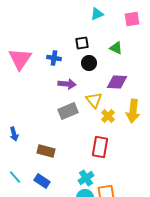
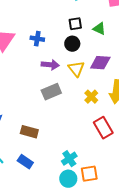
black square: (82, 43) -> (75, 24), moved
yellow triangle: (94, 100) -> (76, 69), moved
red rectangle: (100, 147) -> (103, 128), moved, turned -40

